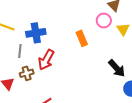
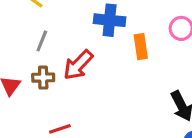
blue cross: (36, 33) -> (110, 20), moved

